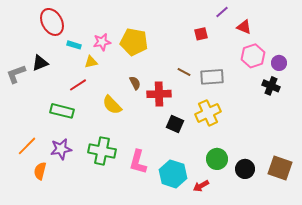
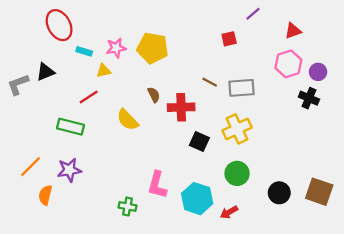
red triangle: (244, 27) -> (293, 31), moved, turned -42
green cross: (102, 151) -> (128, 207), moved, size x0.6
green circle: (217, 159) -> (237, 173), moved

